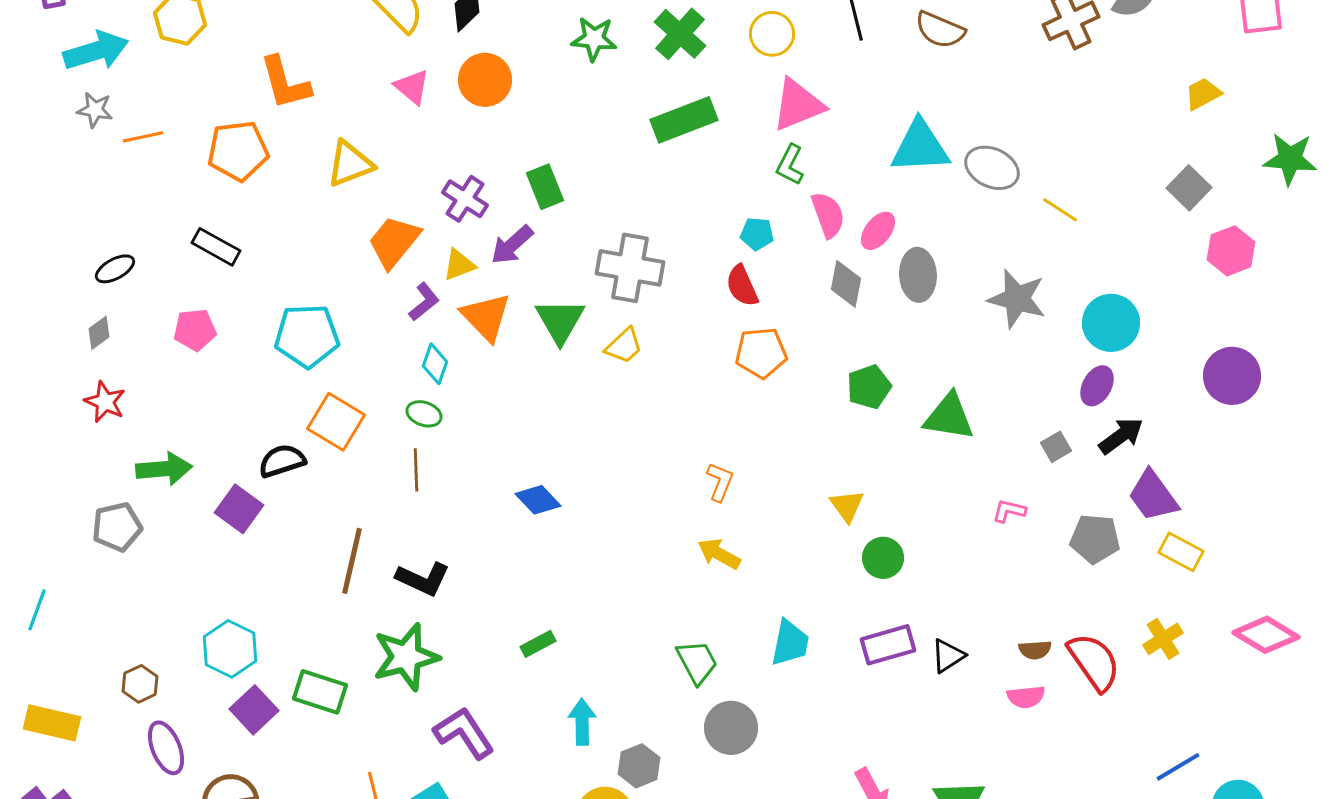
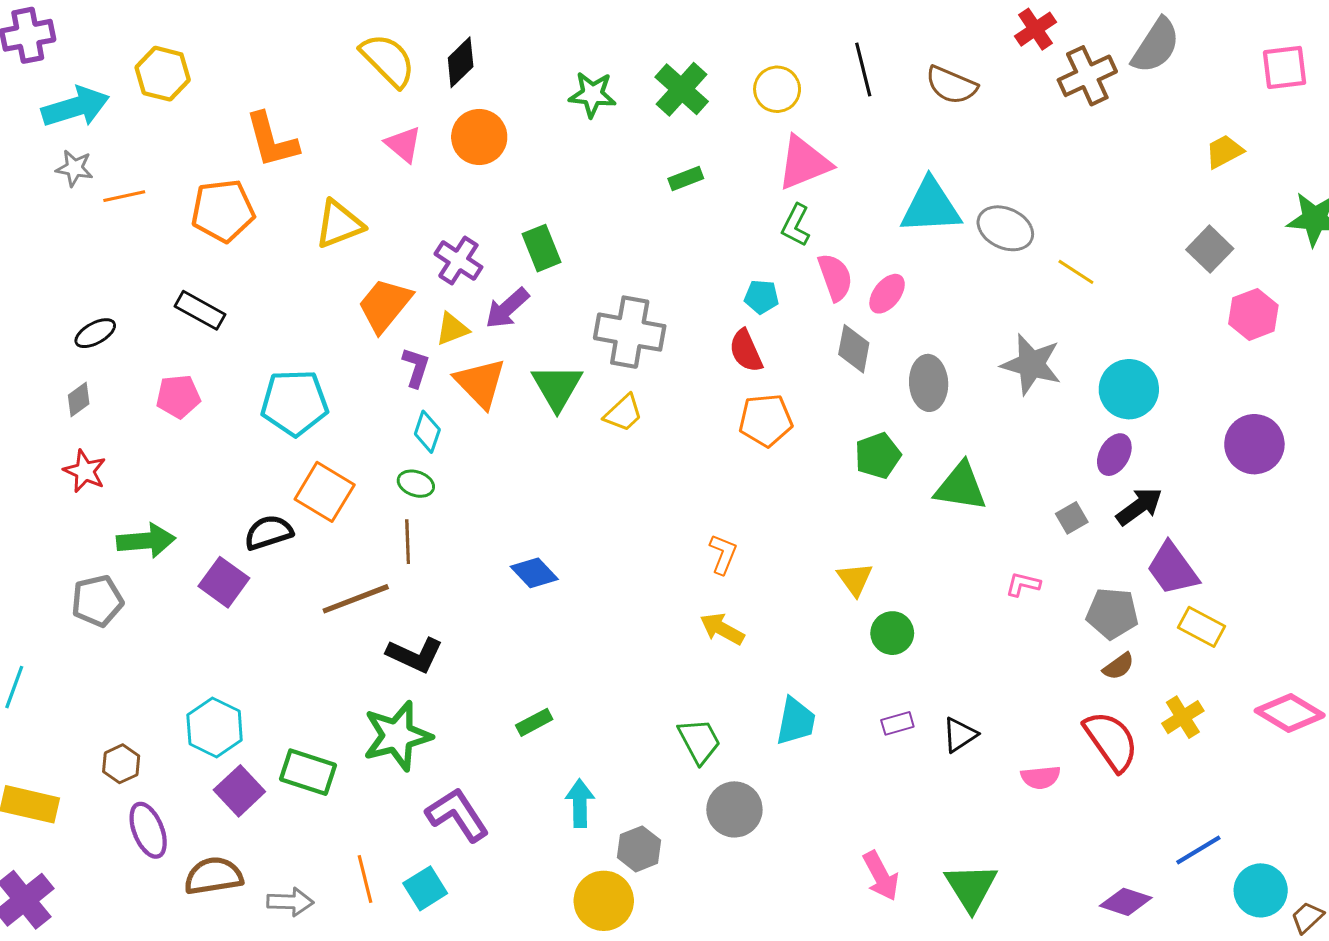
green rectangle: (684, 120) -> (686, 179), size x0.5
gray ellipse: (918, 275) -> (929, 383), moved
purple L-shape: (424, 302) -> (416, 367), turned -33
brown line: (352, 561) -> (356, 599), moved, turned 56
purple rectangle: (888, 645) -> (897, 723), size x0.6
brown semicircle: (1035, 650) -> (1118, 666), moved, turned -32

